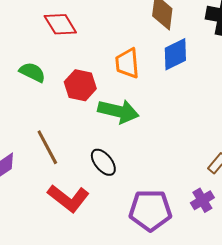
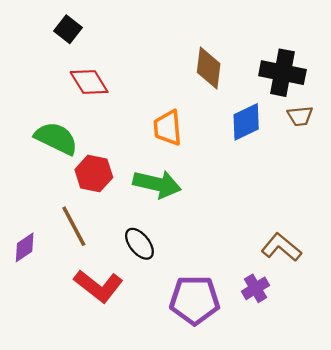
blue diamond: (175, 54) -> (246, 122), moved
green semicircle: (32, 72) -> (56, 138), size x1.4
red hexagon: (80, 85) -> (94, 173), moved

